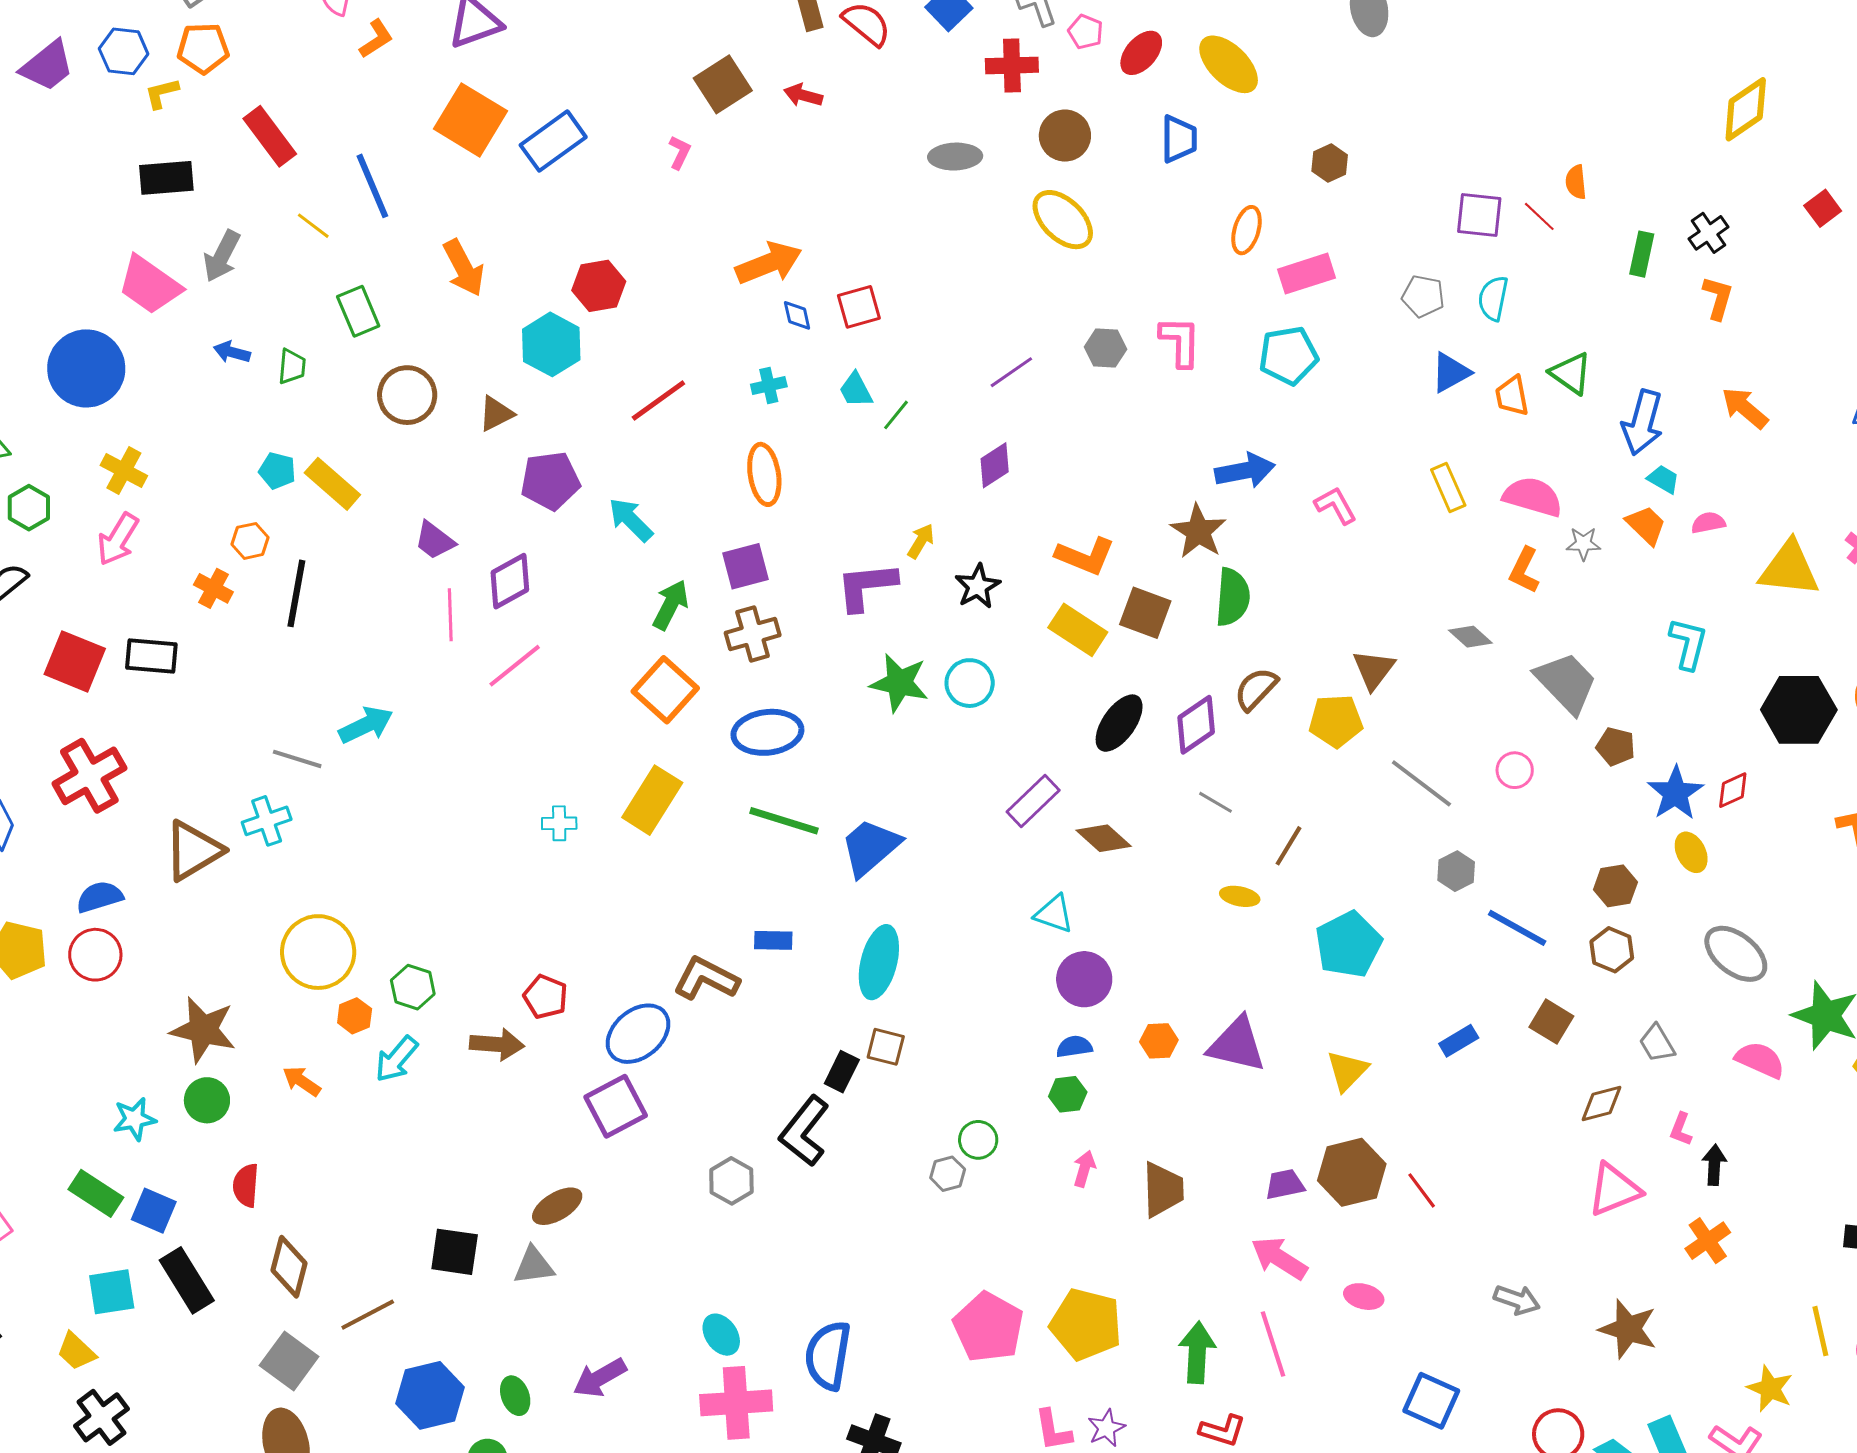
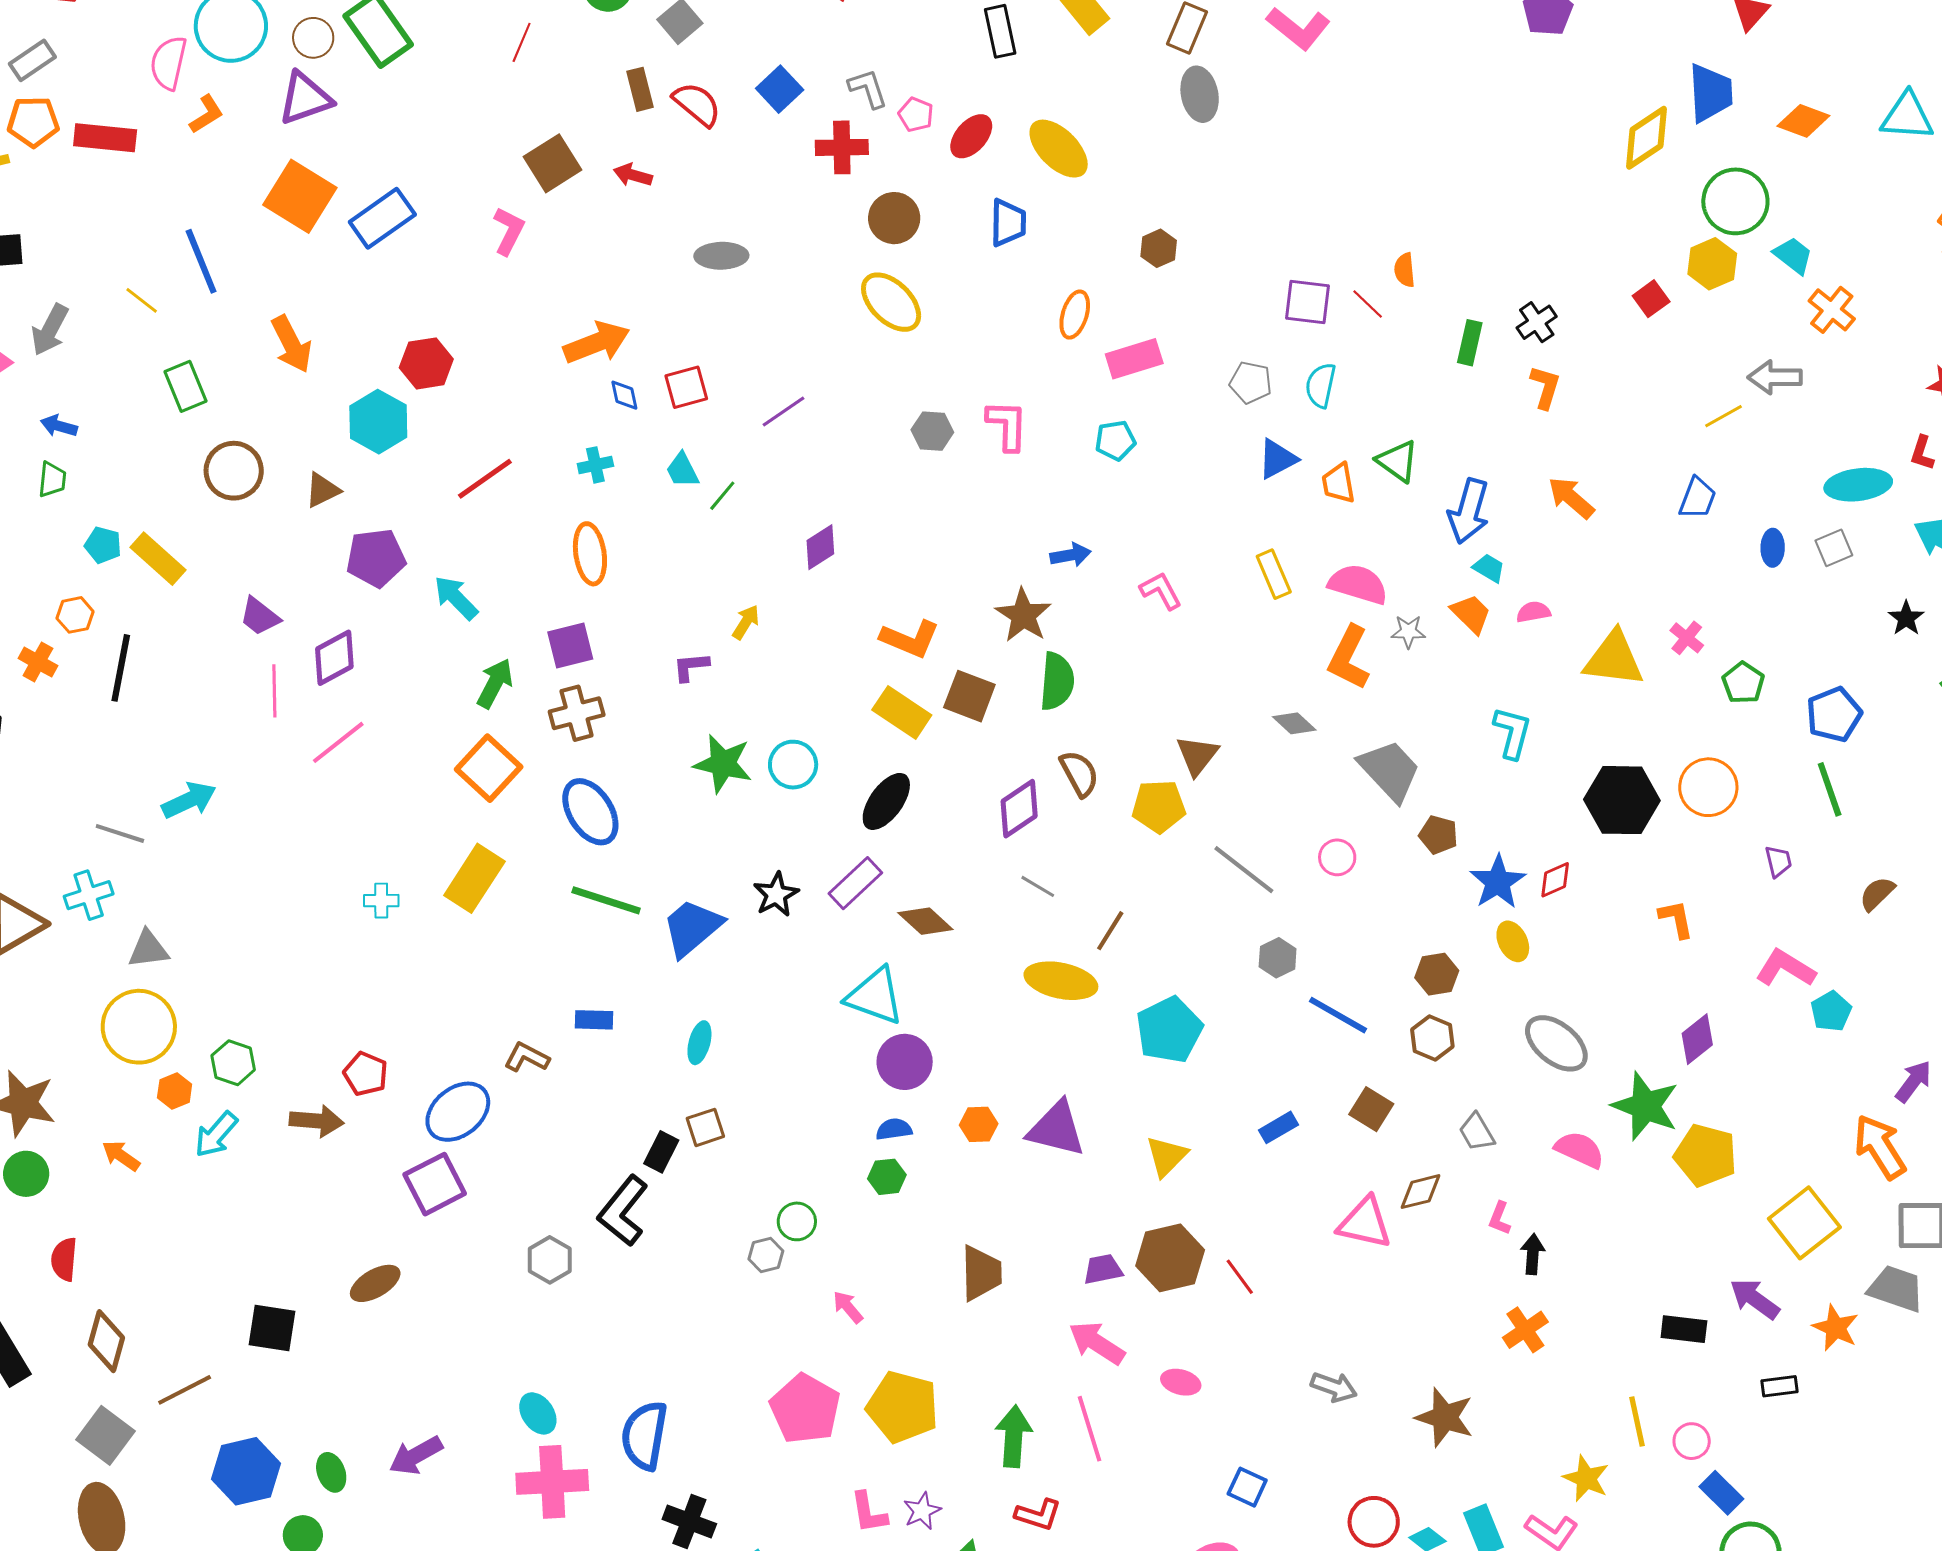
yellow diamond: (1746, 109) -> (1646, 138), moved
red rectangle: (270, 136) -> (105, 138), moved, turned -48
pink L-shape: (680, 152) -> (509, 231), size x1.4
gray ellipse: (955, 157) -> (721, 256), moved
cyan pentagon: (1288, 355) -> (1115, 440), size x0.7
green trapezoid: (292, 367) -> (52, 480), moved
purple line: (1011, 372) -> (784, 412), moved
blue arrow: (1245, 471) -> (1071, 555), size x0.7
orange L-shape: (1524, 570) -> (1349, 658), size x1.4
purple L-shape: (866, 586) -> (691, 667), size x0.6
black star: (978, 586) -> (776, 895), moved
brown semicircle: (1256, 689) -> (1079, 774), turned 108
black ellipse: (1119, 723) -> (886, 801), moved
blue ellipse: (767, 732) -> (590, 812), turned 64
yellow ellipse: (1240, 896) -> (1061, 981), size x1.8
cyan triangle: (1054, 914) -> (875, 996), size x1.5
cyan ellipse: (879, 962) -> (699, 1043), size x0.6
brown L-shape: (706, 979) -> (527, 1057), size x0.7
brown square: (886, 1047) -> (705, 1127), turned -33
pink arrow: (1084, 1169) -> (848, 1307), moved, turned -57
pink triangle: (1614, 1190) -> (1365, 1223), moved, turned 34
gray triangle: (534, 1266) -> (148, 949), moved
blue square: (1431, 1401) -> (1247, 1487), size x0.7

